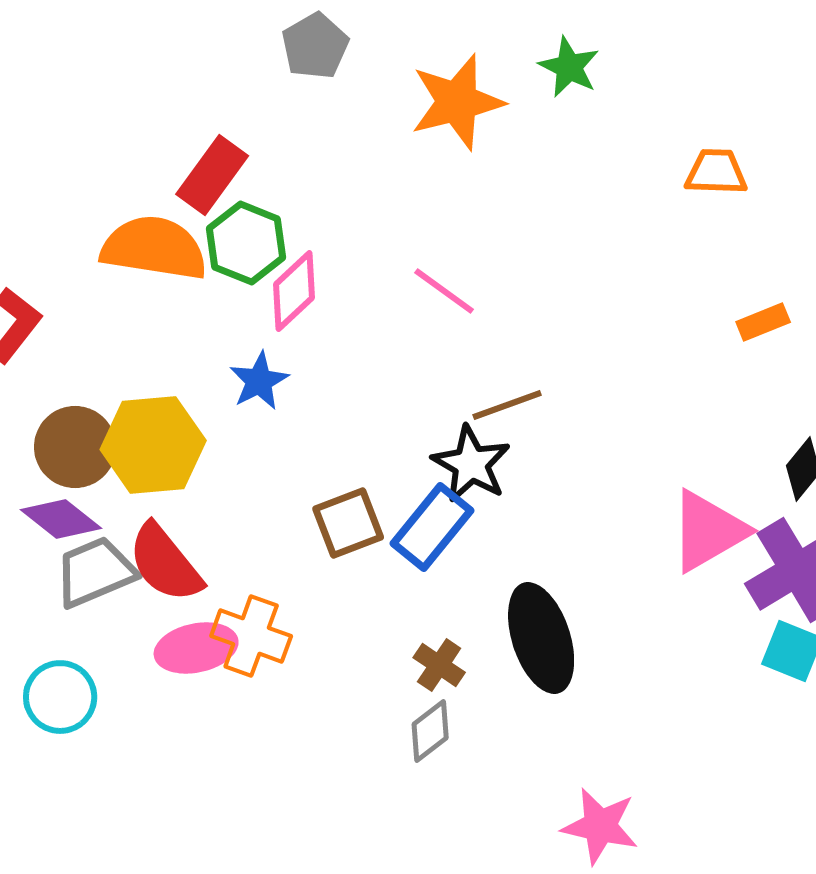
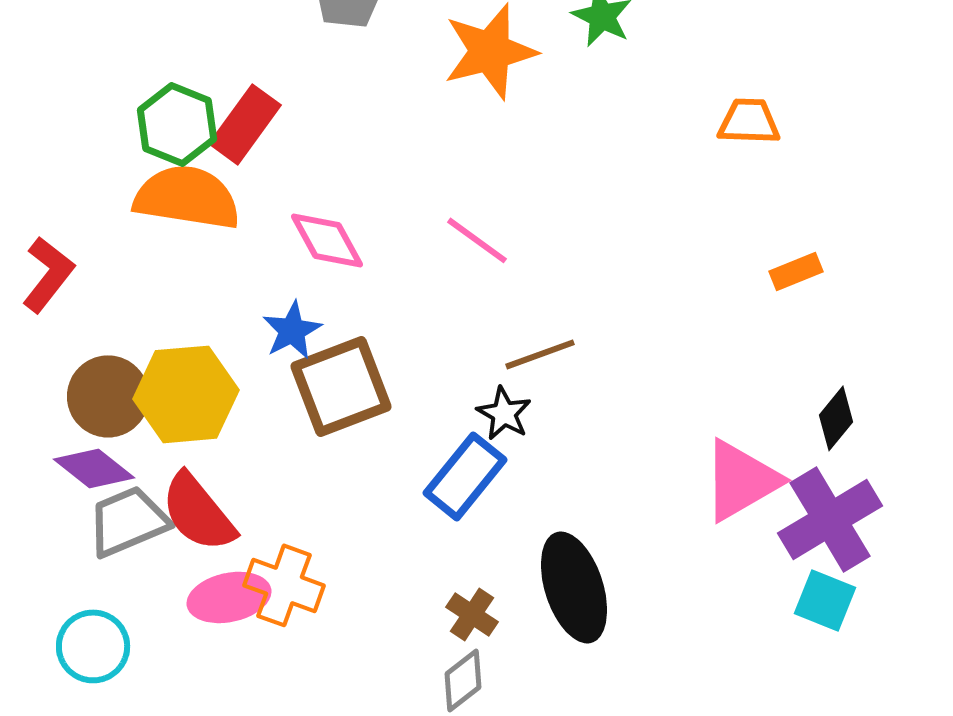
green hexagon: (246, 243) -> (177, 124), moved
pink diamond: (294, 291) -> (327, 240), turned -76
black star: (471, 464) -> (504, 413), size x0.7
brown square: (348, 523) -> (341, 386), moved, size x1.4

